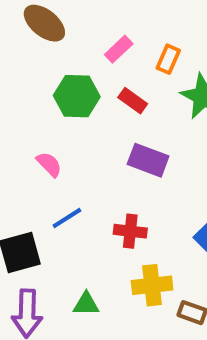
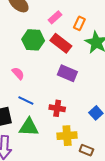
red rectangle: (133, 101) -> (61, 43), size x1.5
blue line: (67, 218) -> (26, 101), turned 56
green triangle: (86, 304) -> (29, 127), moved, size x1.5

